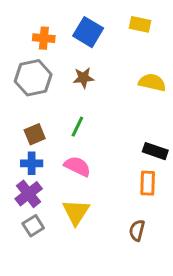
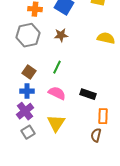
brown square: (35, 134) -> (29, 72), turned -32
black rectangle: (155, 151) -> (88, 94), moved
orange rectangle: (148, 183) -> (103, 116), moved

